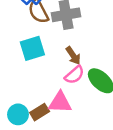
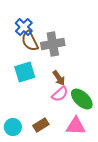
pink triangle: (60, 102) -> (76, 126), moved
brown rectangle: (40, 112) -> (41, 125), moved

